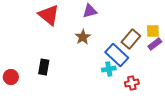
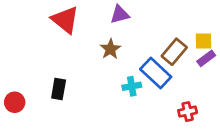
cyan cross: (109, 69) -> (132, 86), moved
red cross: (132, 83) -> (188, 112), moved

